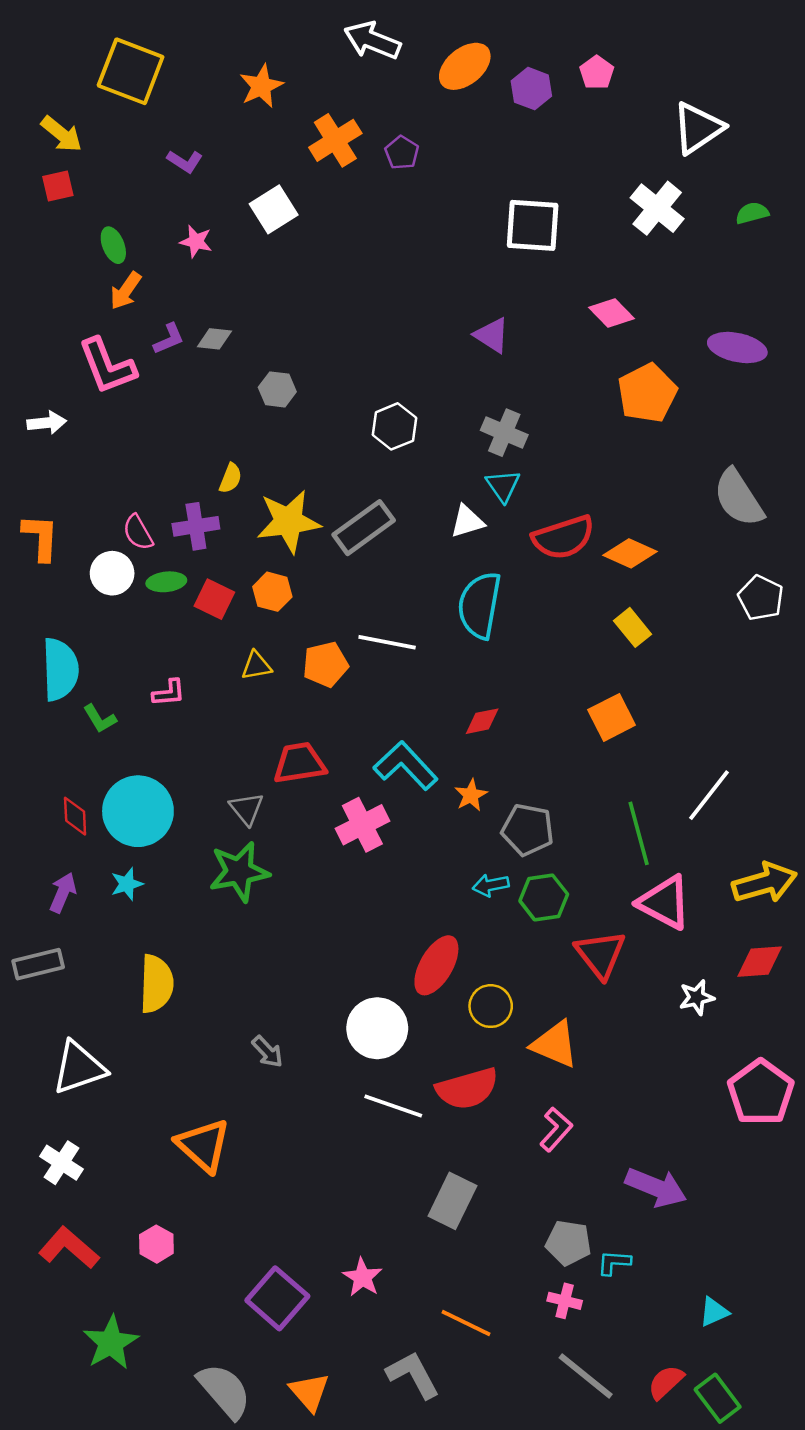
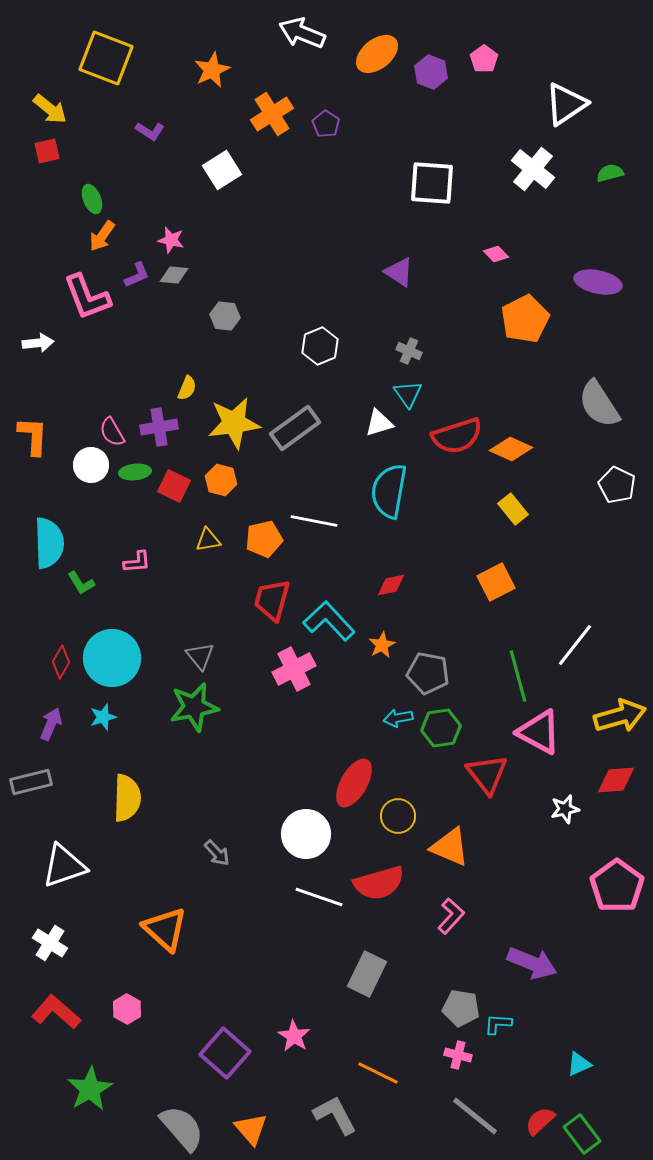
pink star: (196, 241) -> (171, 240), moved
pink diamond: (612, 313) -> (496, 254), size x0.7
gray cross: (504, 433) -> (409, 351), size x0.7
red trapezoid: (300, 763) -> (272, 600), moved, turned -66
red diamond: (75, 816) -> (61, 662), turned 32

